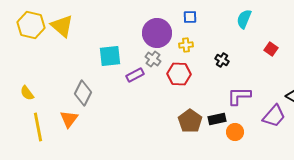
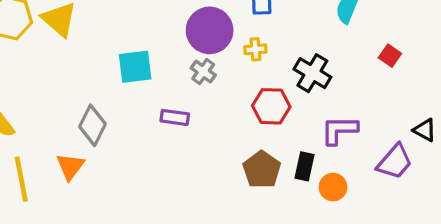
black cross: (222, 60) -> (312, 73), size x1.6
red hexagon: (179, 74) -> (271, 106), moved
purple rectangle: (135, 75) -> (175, 117), moved, turned 36
black rectangle: (217, 119) -> (305, 166), turned -66

